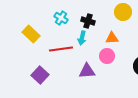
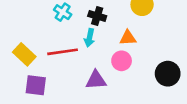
yellow rectangle: (31, 34) -> (24, 54), moved
purple square: (40, 75) -> (36, 85), turned -36

